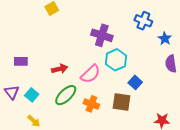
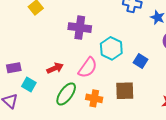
purple cross: (102, 35) -> (80, 28), moved
blue square: (135, 82) -> (141, 61), moved
cyan square: (32, 95) -> (29, 85), moved

